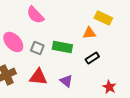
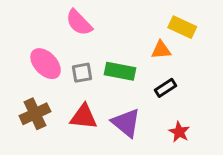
gray square: (37, 48) -> (82, 73), turned -32
purple triangle: (66, 81) -> (126, 123), size x1.5
red star: (109, 87) -> (179, 132), moved

